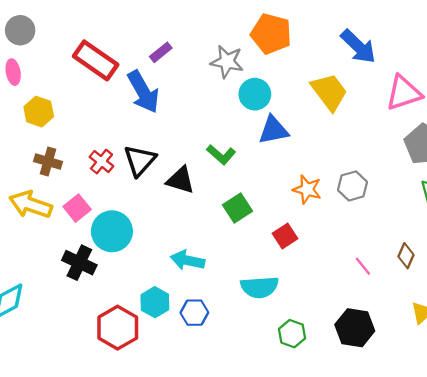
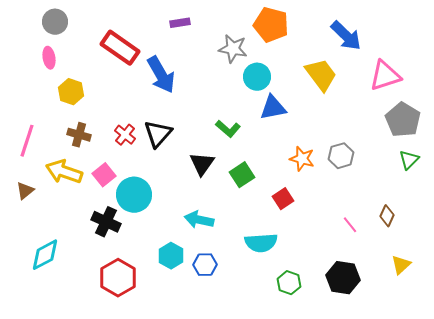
purple rectangle: (161, 52) -> (180, 23), moved, turned 30
black triangle: (180, 180) -> (202, 164), moved, turned 48
red hexagon: (118, 328) -> (118, 278), moved

